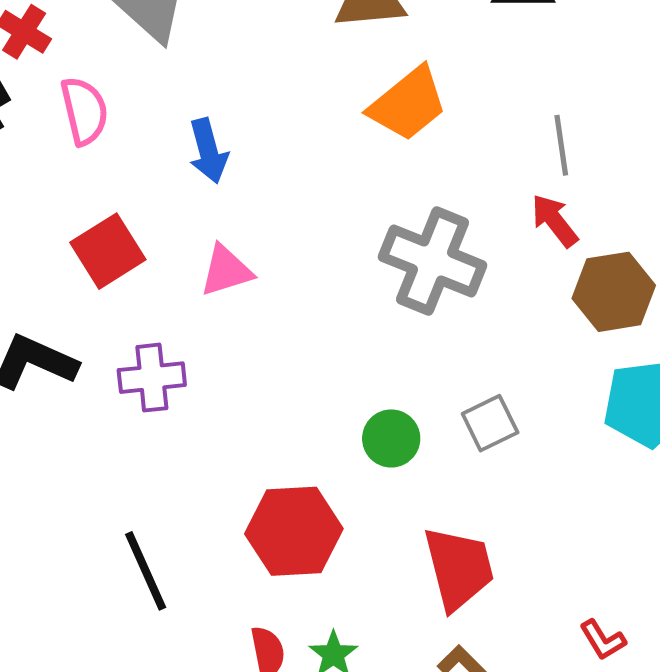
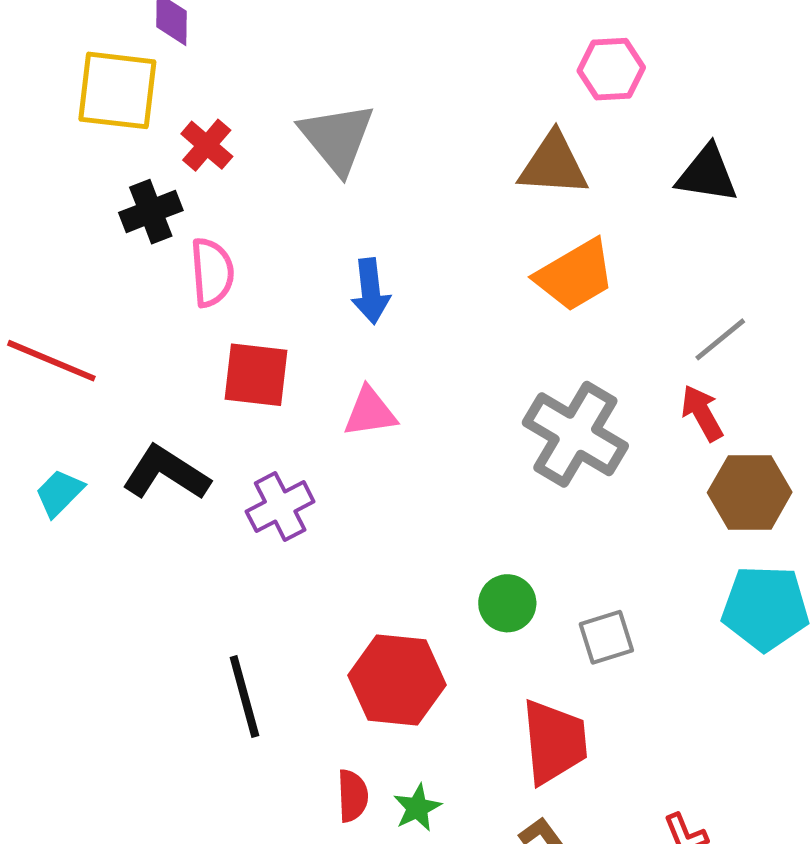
pink semicircle: (84, 111) -> (212, 272), moved
gray line: (561, 145) -> (720, 339), turned 50
red square: (108, 251) -> (256, 375), turned 30
purple cross: (152, 378) -> (280, 507), turned -30
gray square: (490, 423) -> (606, 637), moved

